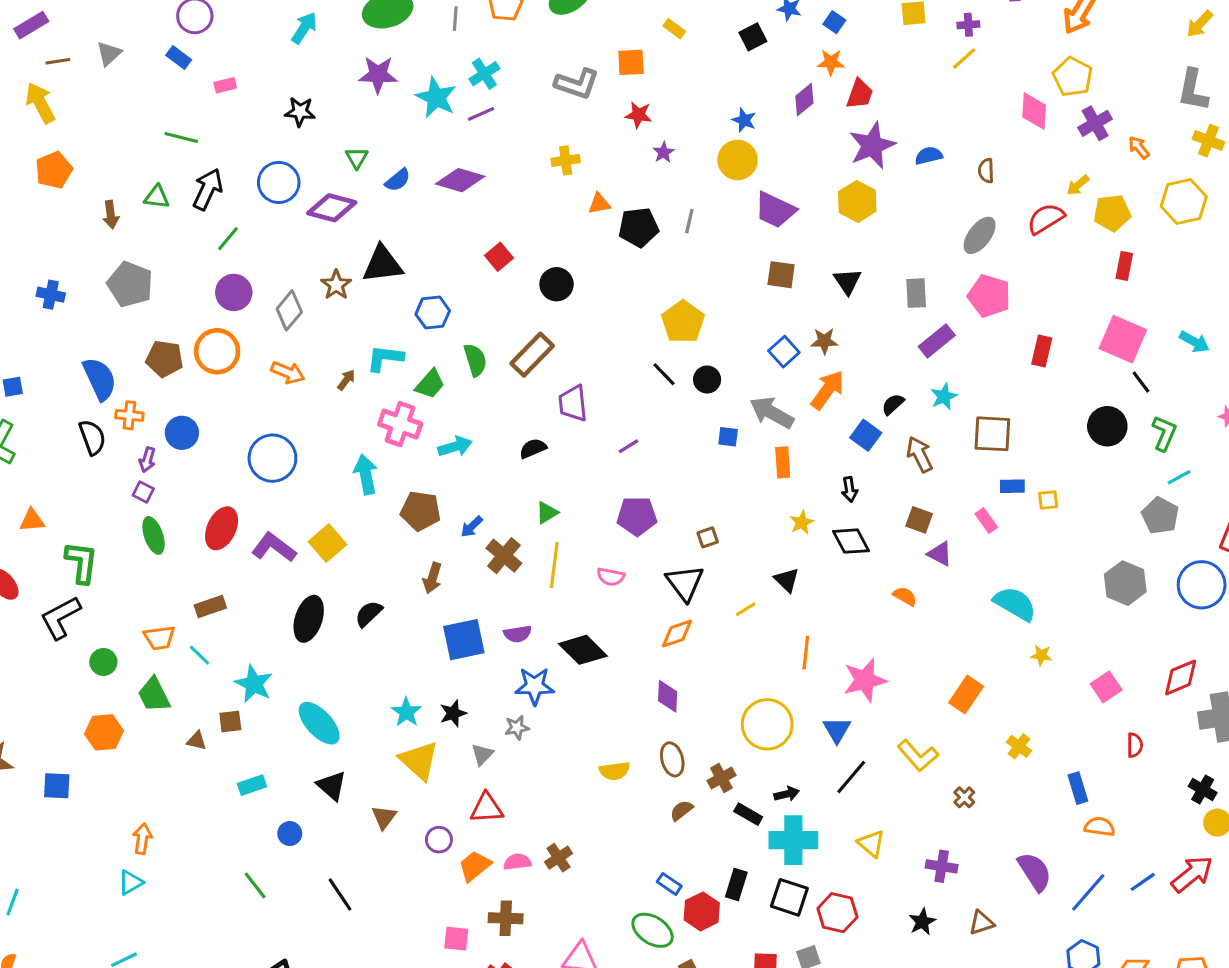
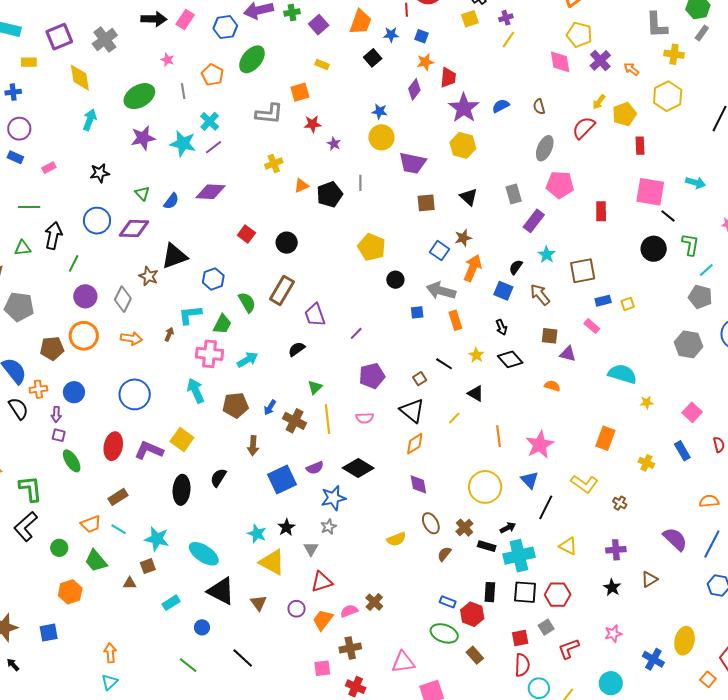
black line: (664, 374) -> (444, 364), moved
black triangle: (332, 786) -> (221, 591), size x1.4
blue rectangle: (1078, 788) -> (682, 451), moved

